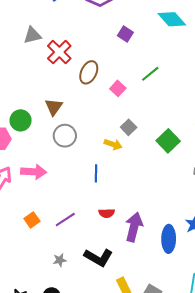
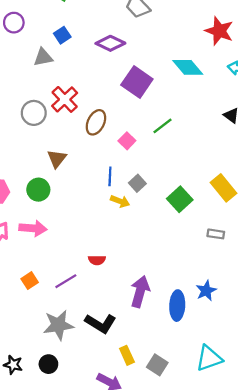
purple square: (125, 34) -> (137, 82), size x1.8
gray triangle: (32, 35) -> (43, 57), moved
green circle: (21, 120) -> (38, 190), moved
gray circle: (65, 136) -> (34, 113), moved
blue line: (96, 173) -> (110, 176), moved
red semicircle: (107, 213) -> (97, 260), moved
gray star: (60, 260) -> (58, 325), size x2.0

